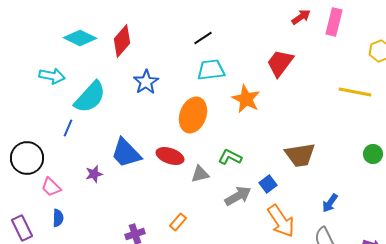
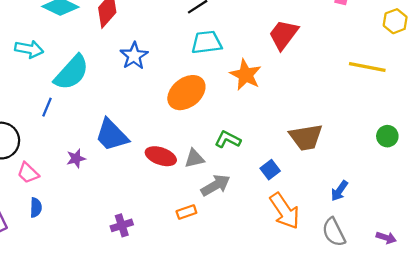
orange ellipse: (193, 115) -> (186, 93), turned 32
red ellipse: (170, 156) -> (161, 156), moved
gray arrow: (238, 196) -> (215, 185), moved
orange rectangle: (178, 222) -> (186, 212), moved, turned 30

